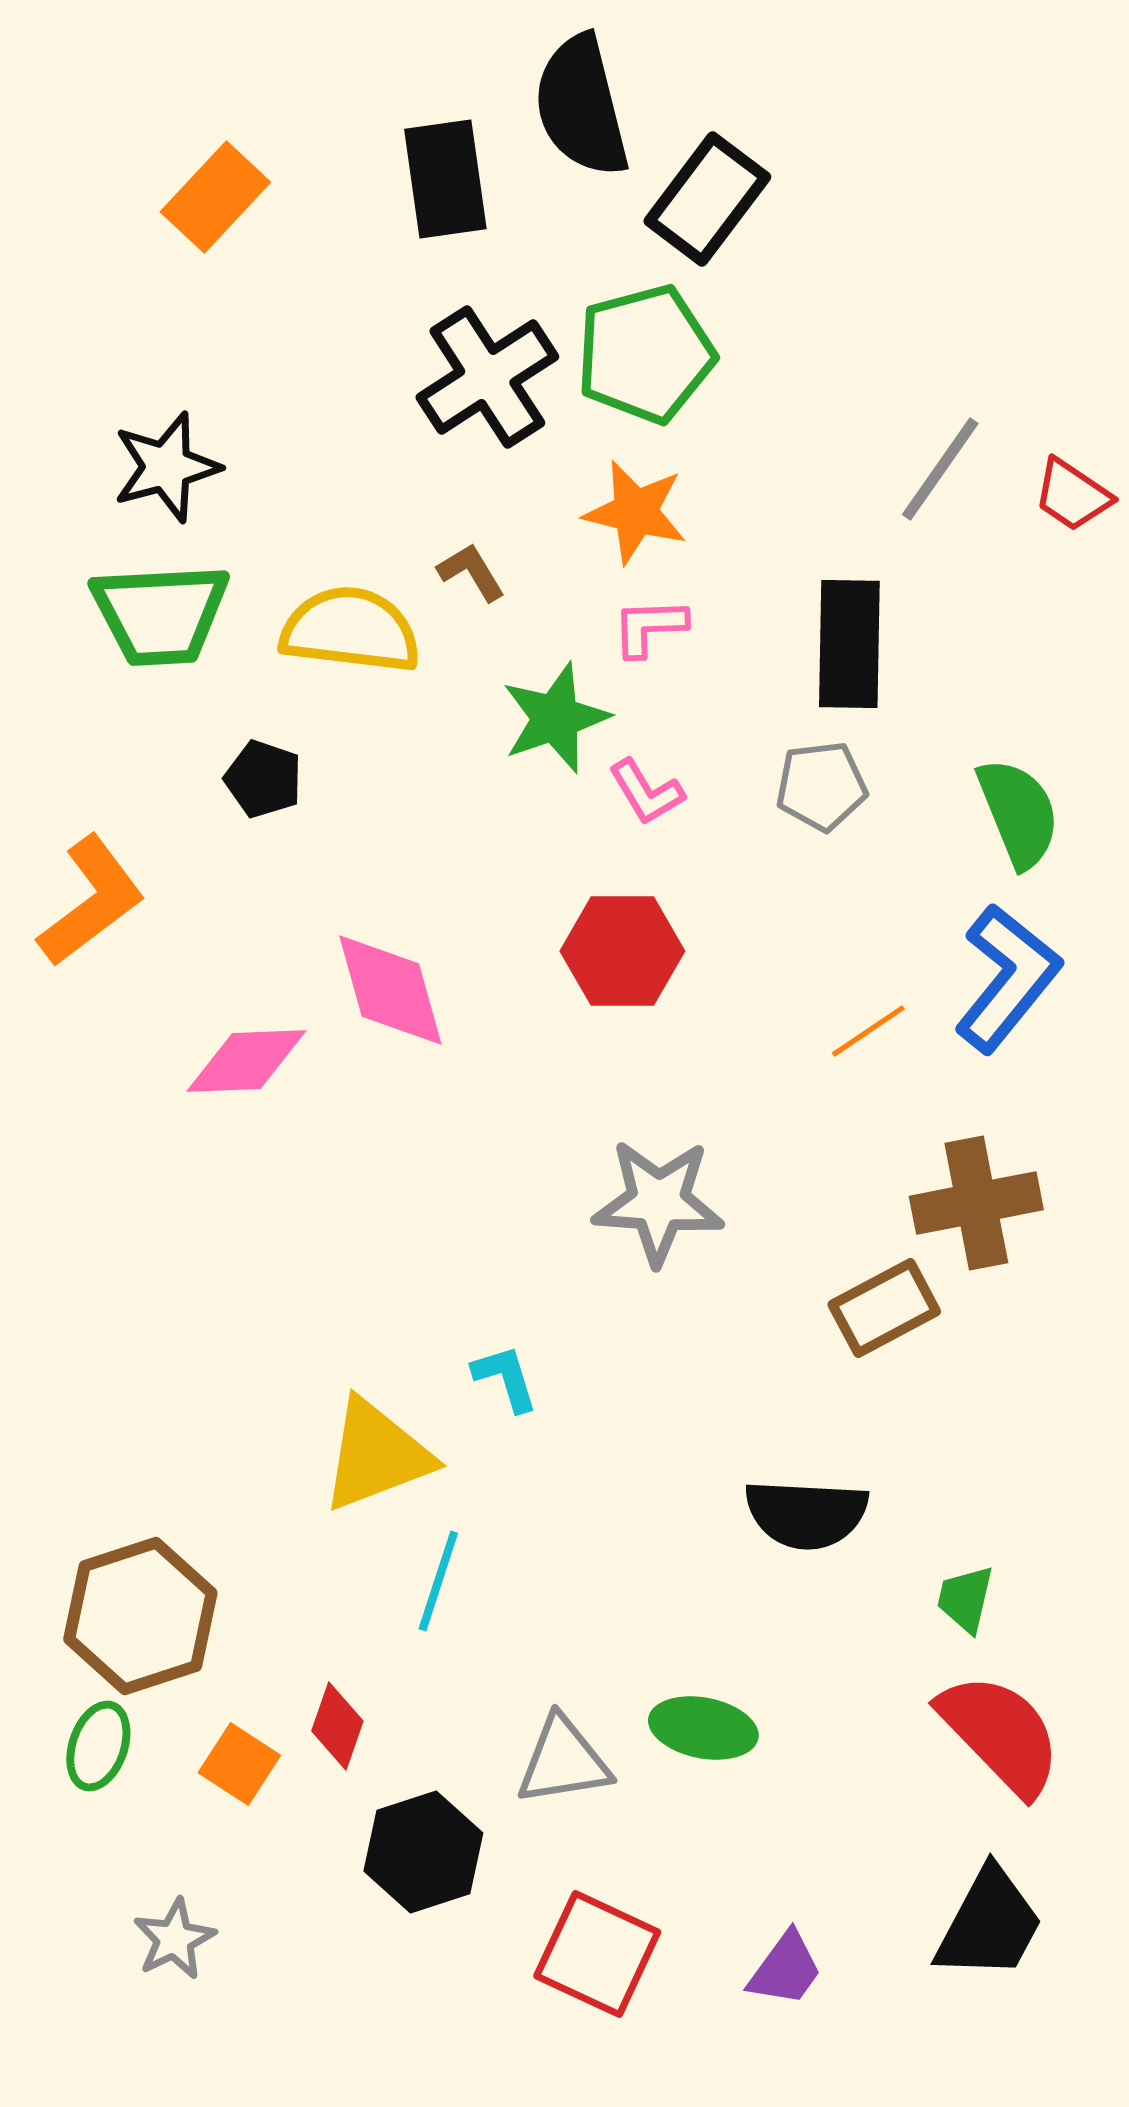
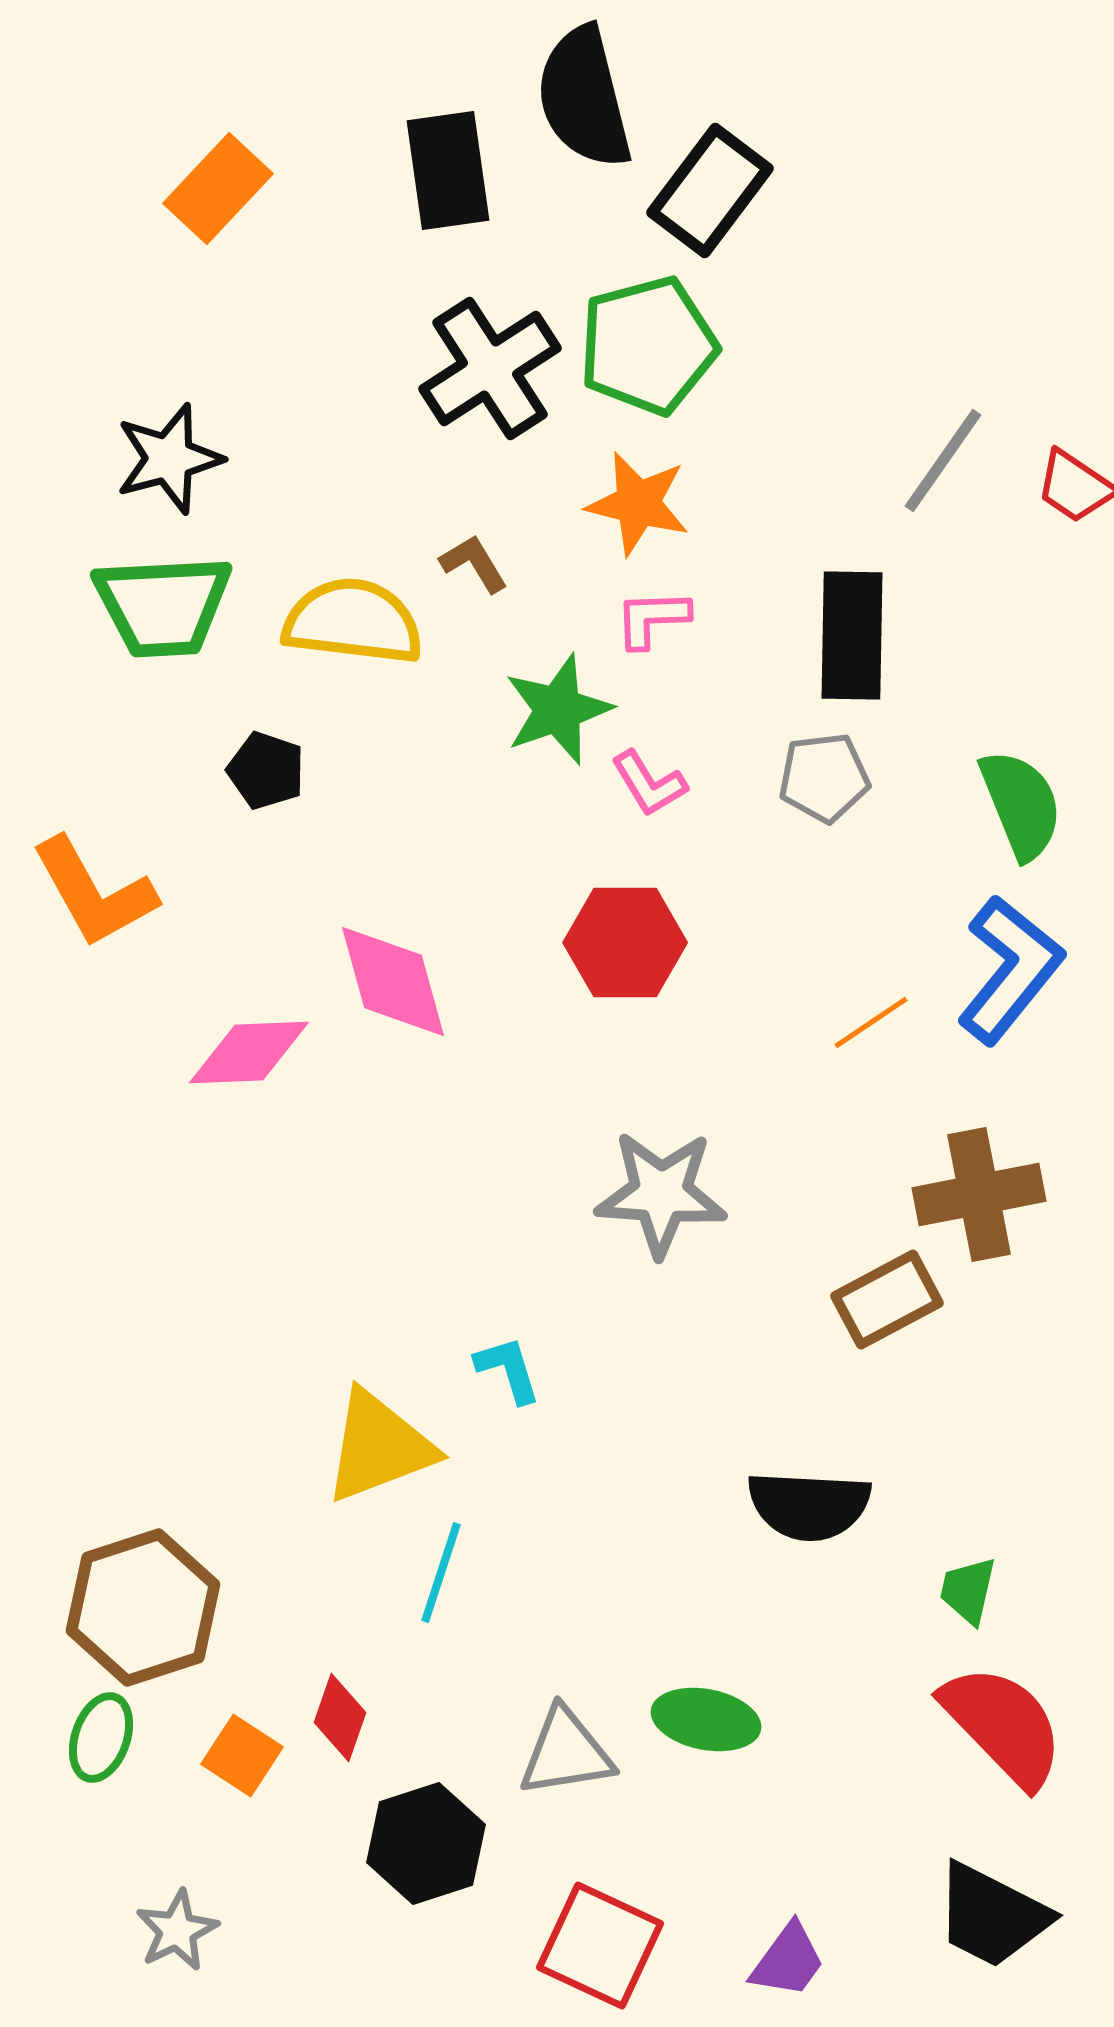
orange L-shape: (91, 901) -> (94, 892), turned 98
black trapezoid: (989, 1924) -> (992, 1916), turned 89

